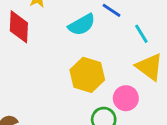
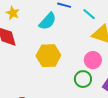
yellow hexagon: (87, 75) -> (48, 56), moved

